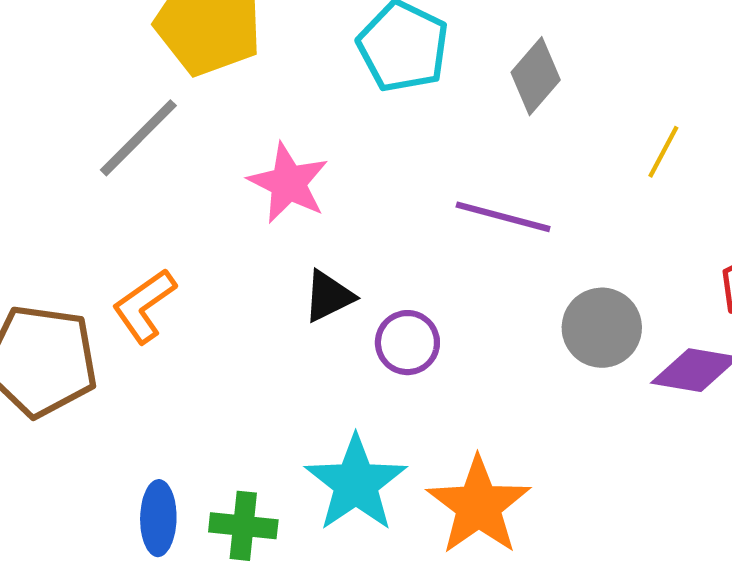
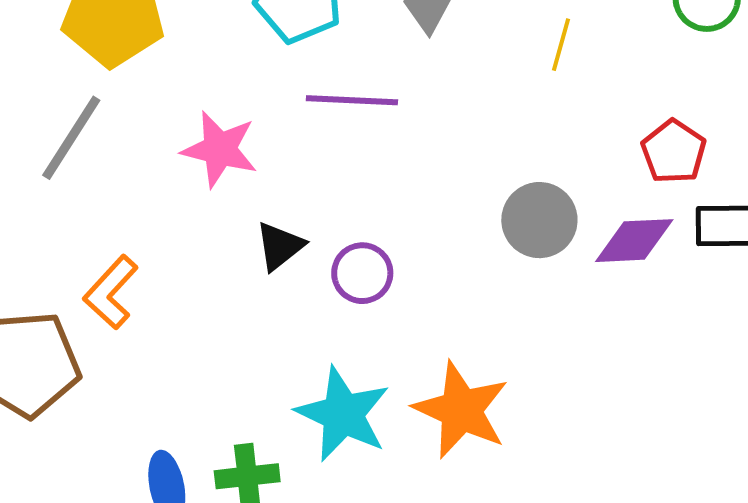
purple line: (503, 217) -> (352, 100), moved

